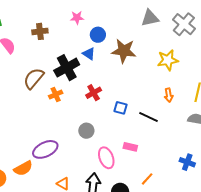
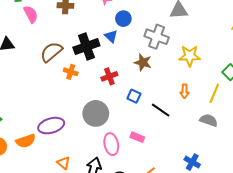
gray cross: (184, 24) -> (157, 37), moved, turned -30
brown star: (124, 51) -> (143, 62), moved, size x0.7
orange cross: (56, 95) -> (71, 72), turned 32
gray circle: (86, 131) -> (96, 113), size x1.6

